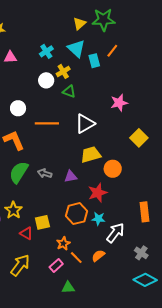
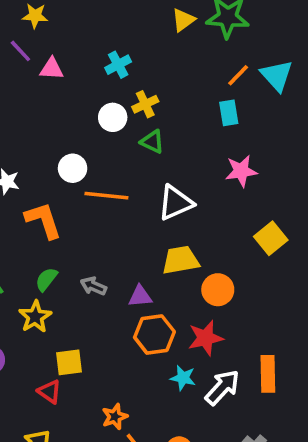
cyan triangle: (76, 49) -> (277, 76), moved
cyan rectangle: (94, 61) -> (229, 113), moved
white circle: (18, 108) -> (73, 168), moved
green semicircle: (19, 172) -> (46, 279), size x0.6
red star: (98, 193) -> (205, 338), moved
yellow star: (13, 210) -> (35, 317), moved
orange hexagon: (76, 214) -> (154, 335), moved
yellow square: (42, 222) -> (69, 362), moved
white arrow: (115, 233) -> (222, 387), moved

